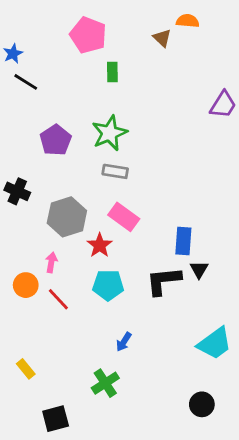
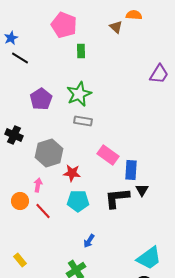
pink rectangle: (124, 217) -> (108, 155), moved
red star: (100, 245) -> (72, 173), turned -30
cyan trapezoid: (215, 343) -> (149, 258), moved

